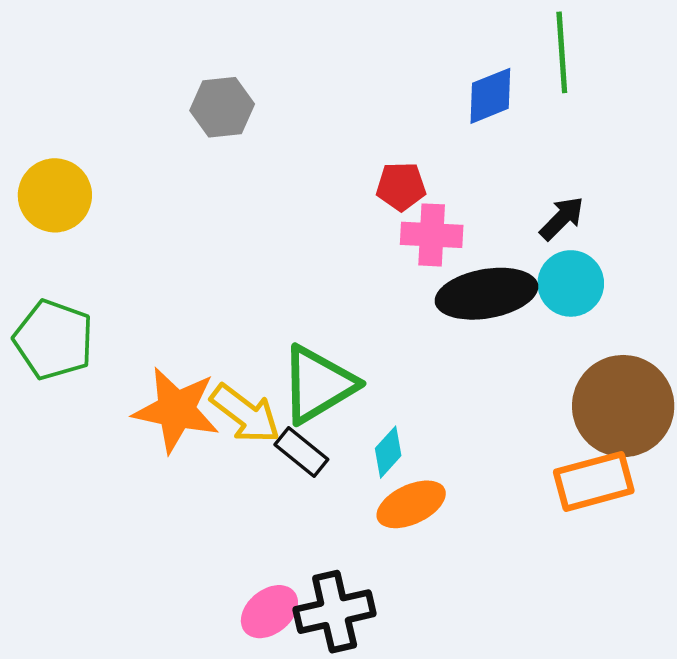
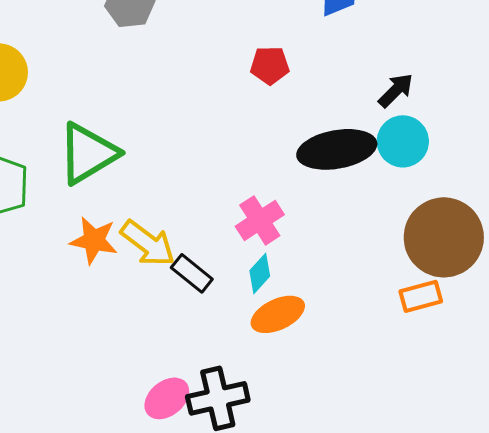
pink cross: (432, 235) -> (260, 220), moved, turned -36
green triangle: (318, 384) -> (88, 153), moved
orange star: (176, 410) -> (94, 240), size x0.7
orange rectangle: (594, 481) -> (421, 296), size x0.7

